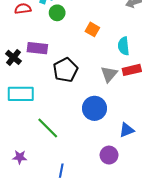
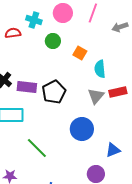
green circle: (57, 13) -> (53, 41), moved
cyan semicircle: (124, 46) -> (100, 69), moved
purple rectangle: (37, 48) -> (27, 87), moved

